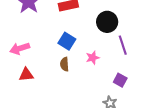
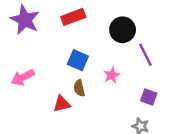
red triangle: (26, 75) -> (62, 104), moved

